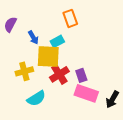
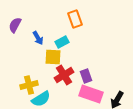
yellow square: (48, 56) -> (53, 57), size x0.7
yellow cross: (24, 71) -> (29, 85), moved

